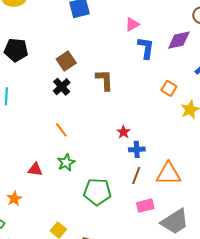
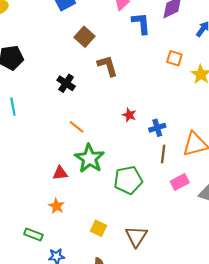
brown square: (66, 61) -> (84, 37), moved
red star: (123, 132) -> (129, 115), moved
green star: (66, 163) -> (89, 158), size x1.6
orange star: (14, 199) -> (57, 206), moved

